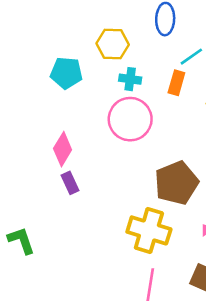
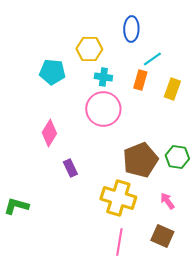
purple rectangle: (70, 183) -> (70, 168), moved
green L-shape: (21, 240) -> (16, 206), turned -55

